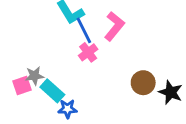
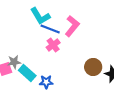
blue line: (84, 30) -> (50, 29), turned -42
blue star: (67, 109) -> (46, 82), moved

